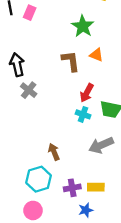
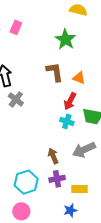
orange triangle: (96, 55) -> (79, 78), moved
brown arrow: (54, 152) -> (53, 156), moved
purple cross: (72, 188) -> (57, 179), moved

